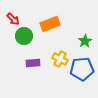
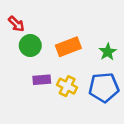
orange rectangle: (50, 24) -> (68, 47), moved
yellow cross: (60, 59) -> (67, 86), moved

